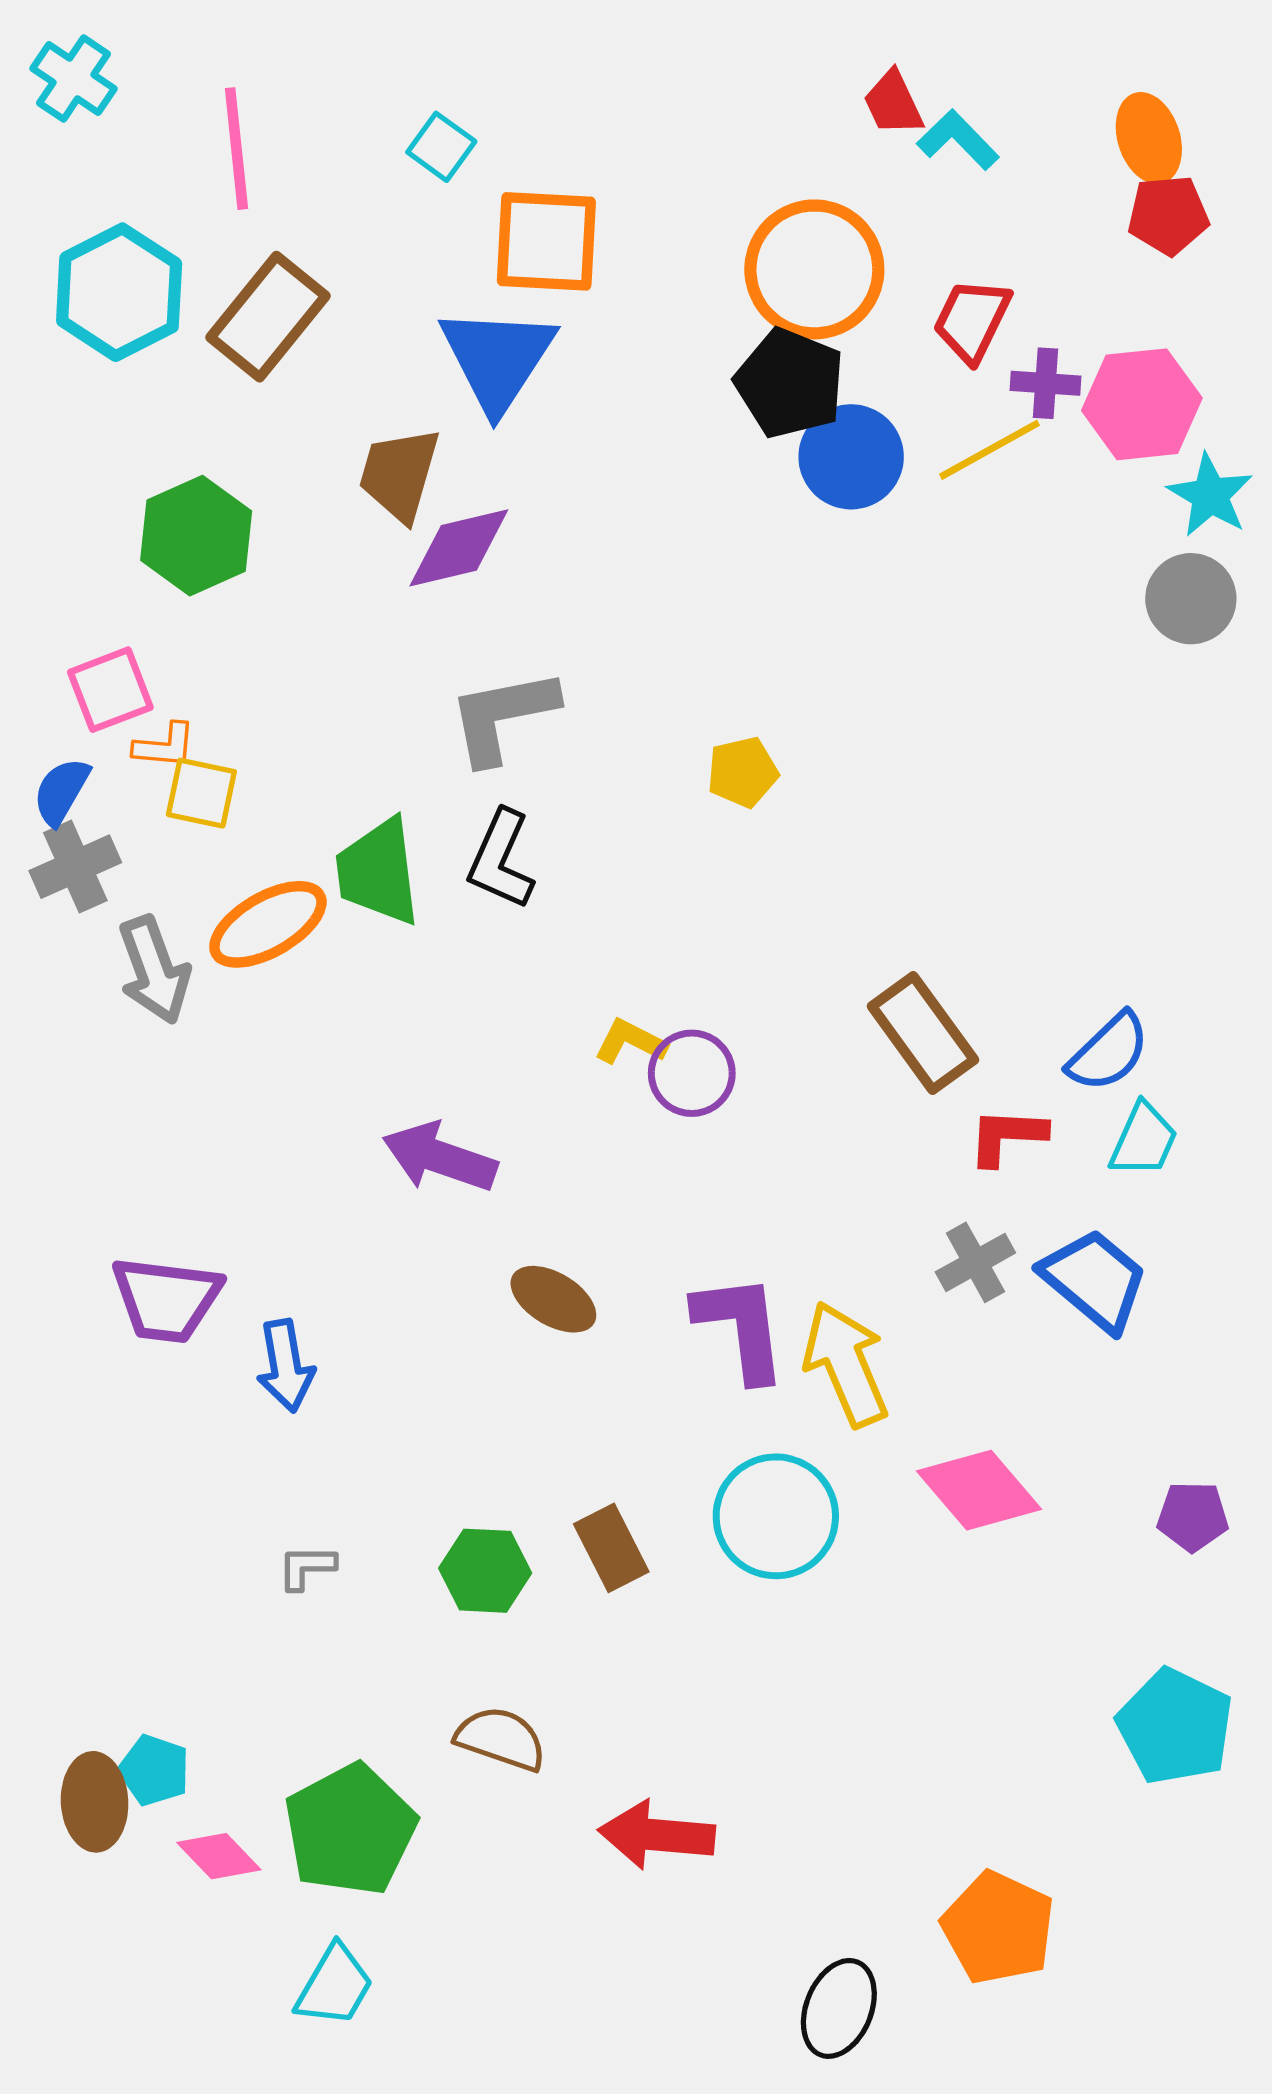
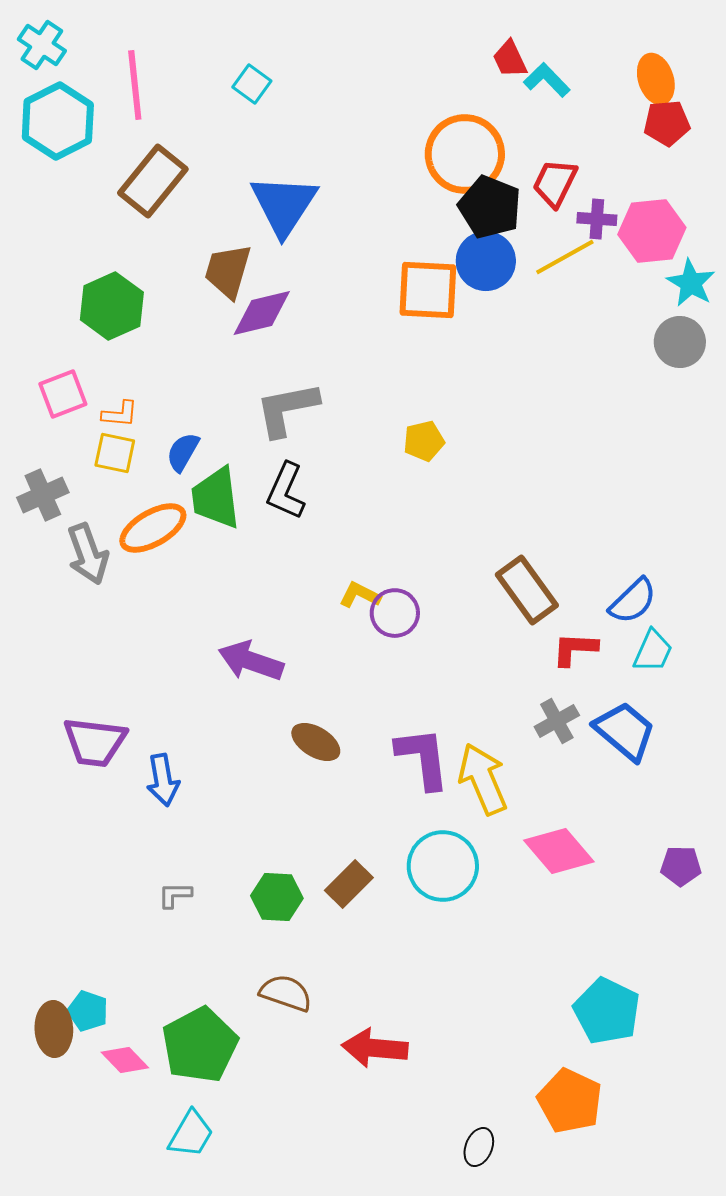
orange square: (546, 241) -> (428, 290), moved
cyan hexagon: (119, 292) -> (58, 121), moved
black pentagon: (790, 383) -> (490, 207), moved
orange L-shape: (165, 746) -> (120, 414), moved
blue semicircle: (61, 791) -> (183, 452), moved
brown rectangle: (611, 1548) -> (349, 884), turned 72
cyan pentagon: (1175, 1727) -> (607, 1011), moved
black ellipse: (839, 2008) -> (479, 1147), size x0.7

